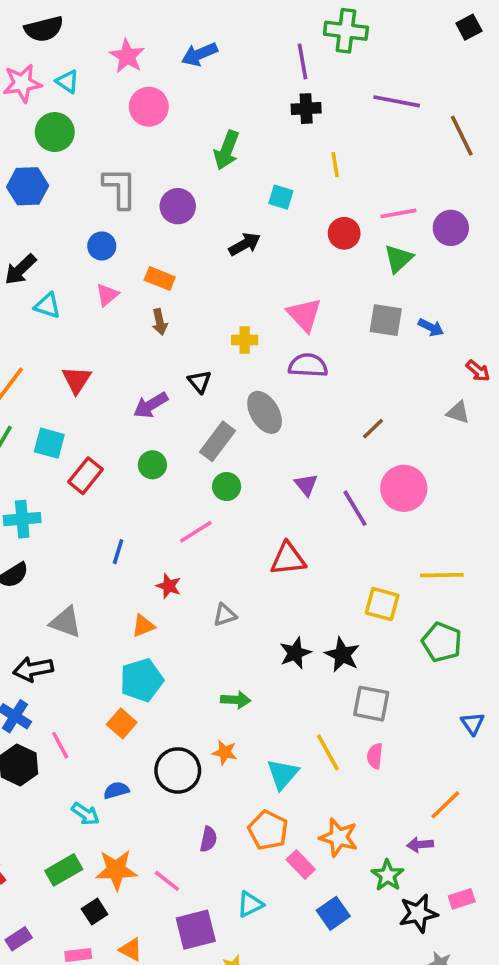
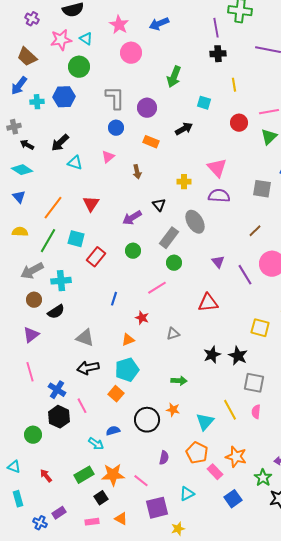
blue circle: (102, 246) -> (116, 128), moved
orange rectangle: (160, 279) -> (151, 142), moved
gray square: (386, 320) -> (262, 189), moved
black arrow: (33, 669) -> (88, 368), moved

